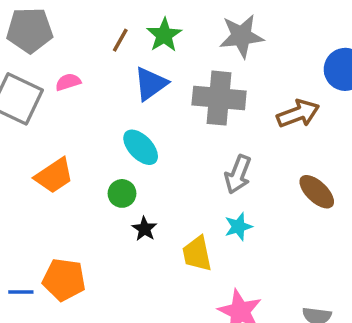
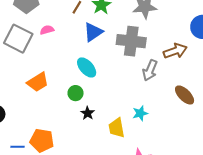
gray arrow: (238, 174) -> (150, 70), moved

